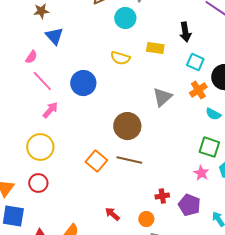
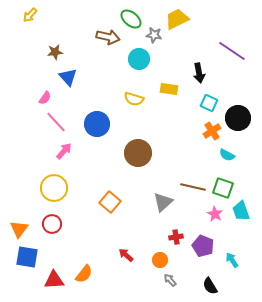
gray triangle: (162, 97) -> (163, 202), moved
brown circle: (127, 126) -> (138, 153), moved
brown line: (129, 160) -> (193, 187), moved

